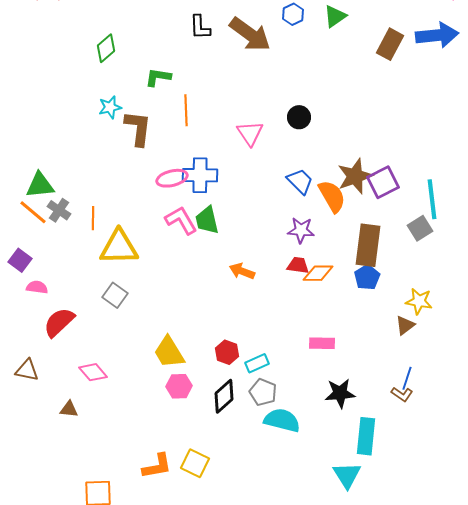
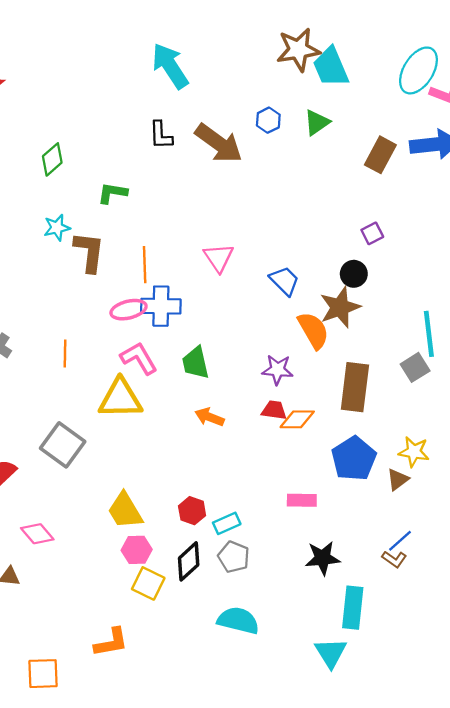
orange line: (186, 110) -> (145, 265), moved
black circle: (299, 117) -> (354, 274), moved
blue trapezoid: (300, 181) -> (284, 281), moved
purple square: (383, 182) -> (372, 233), moved, size x0.6
orange line: (93, 218) -> (65, 354), moved
green trapezoid: (207, 220) -> (196, 363), moved
yellow triangle: (119, 247) -> (120, 399), moved
blue pentagon: (367, 277) -> (354, 459), moved, size x1.5
gray square: (115, 295) -> (63, 445), size x1.5
blue line: (407, 378) -> (400, 541), turned 30
cyan semicircle: (282, 420) -> (238, 620), moved
yellow square: (195, 463) -> (148, 583), moved

